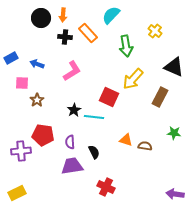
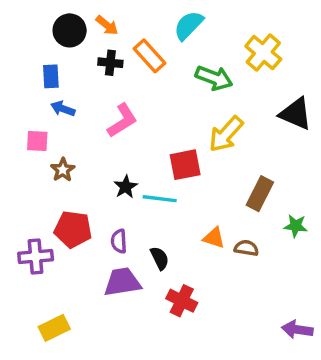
orange arrow: (63, 15) -> (107, 25), turned -56
yellow cross: (155, 31) -> (263, 53), size x1.5
green arrow: (126, 46) -> (214, 78), turned -60
blue rectangle: (11, 58) -> (51, 76), moved, turned -64
red square: (109, 97) -> (185, 165), turned -36
brown rectangle: (160, 97) -> (260, 194), moved
red cross: (106, 187) -> (182, 301), moved
yellow rectangle: (17, 193) -> (54, 328), moved

